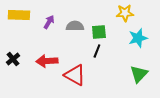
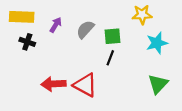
gray semicircle: (75, 26) -> (85, 29), turned -48
black cross: (13, 59) -> (27, 42), moved, turned -32
red arrow: (47, 61) -> (53, 84), moved

